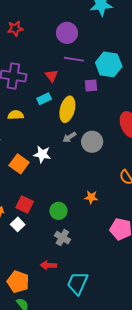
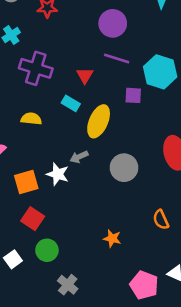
cyan rectangle: (44, 99) -> (71, 103), turned 48
gray arrow: (69, 137) -> (79, 157), moved
orange square: (19, 164) -> (26, 182), turned 30
red square: (25, 205) -> (33, 219), moved
green circle: (58, 211) -> (47, 250), moved

